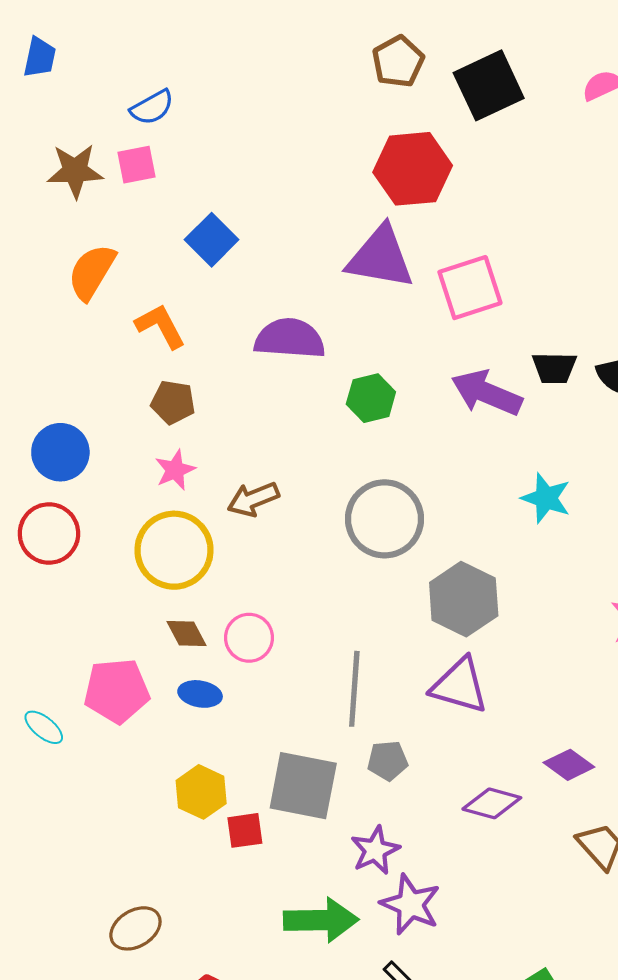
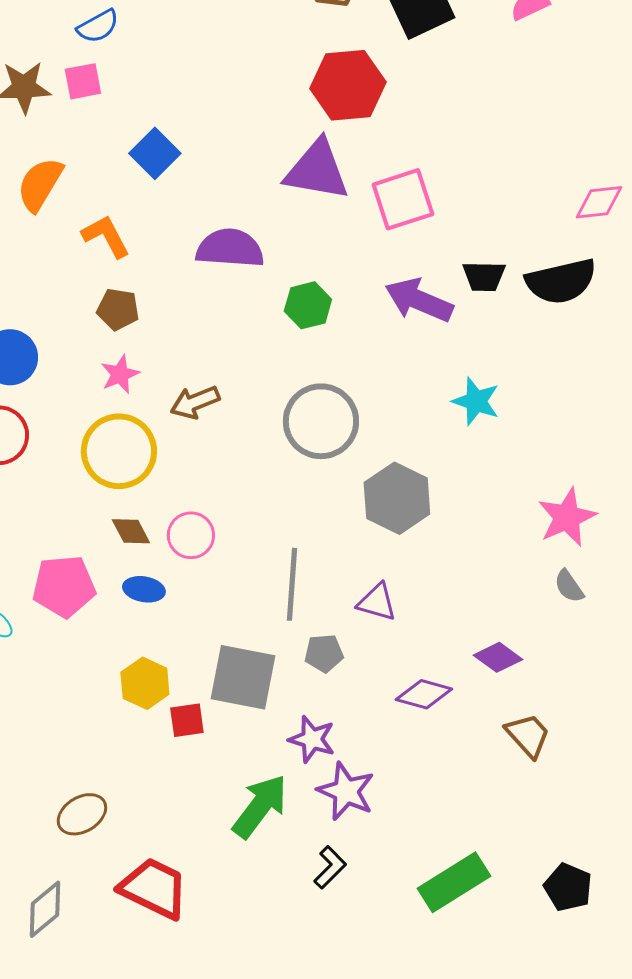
purple triangle: (460, 686) -> (377, 602), moved, size x0.7
purple star: (375, 850) -> (312, 739), turned -30
green arrow: (321, 920) -> (260, 806), turned -52

